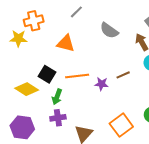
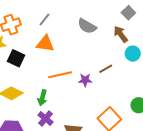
gray line: (76, 12) -> (45, 19), moved
black square: (47, 74) -> (16, 58), moved
purple cross: (58, 118) -> (46, 118), turned -35

